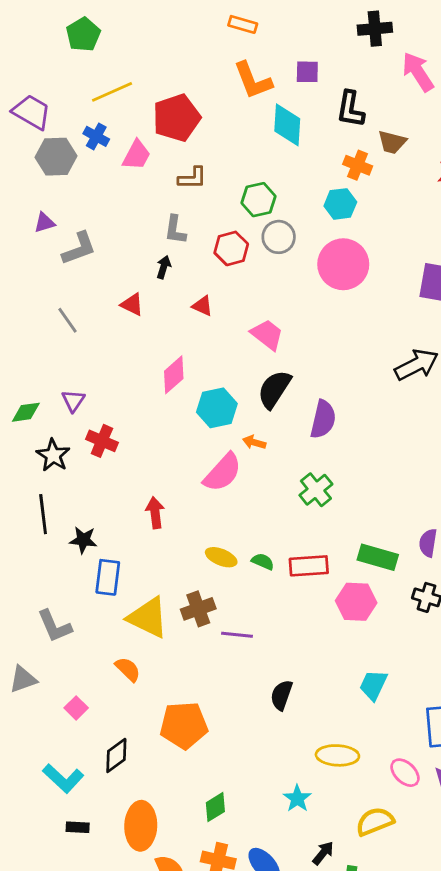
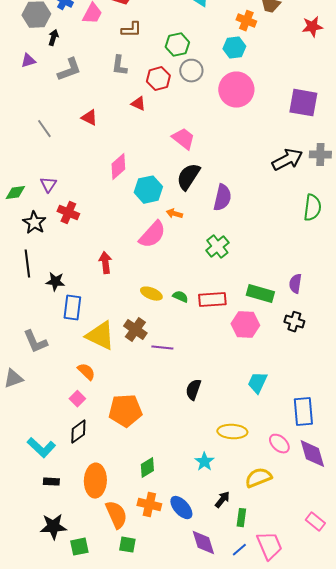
gray L-shape: (79, 248) -> (69, 70), moved
black arrow: (164, 267) -> (53, 38), moved
red triangle: (202, 306) -> (138, 104), moved
brown cross: (198, 609) -> (135, 330), turned -35
pink square: (76, 708) -> (77, 399), moved

